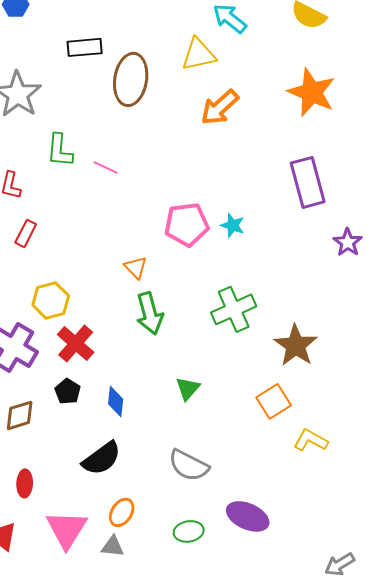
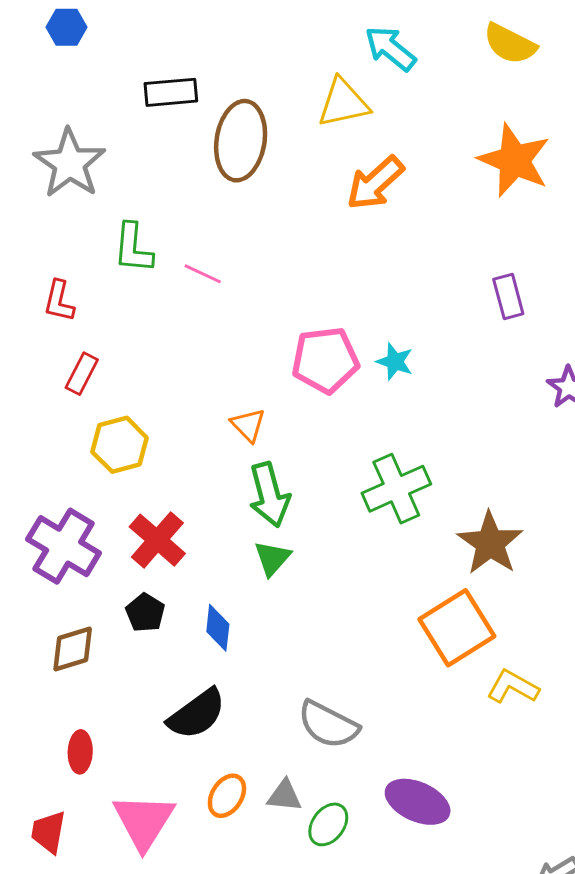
purple rectangle: (308, 182) -> (508, 297), size x0.6
yellow hexagon: (51, 300) -> (120, 445), moved
green triangle: (188, 388) -> (272, 558), moved
orange square: (274, 401) -> (457, 628), size x1.4
green ellipse: (189, 531) -> (328, 824), turned -44
gray triangle: (113, 546) -> (284, 796), moved

